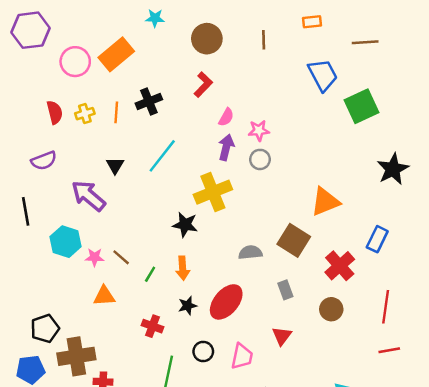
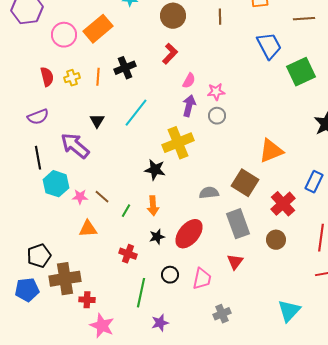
black line: (26, 211) -> (38, 158), moved
gray rectangle: (285, 290) -> (238, 224), size x1.8

